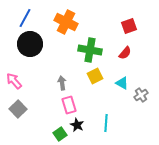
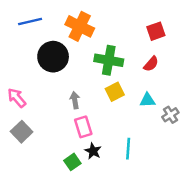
blue line: (25, 18) -> (30, 22), turned 48
black circle: (30, 44) -> (53, 57), moved
cyan triangle: (122, 83) -> (147, 100), turned -32

